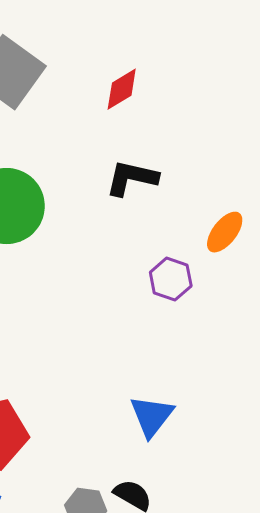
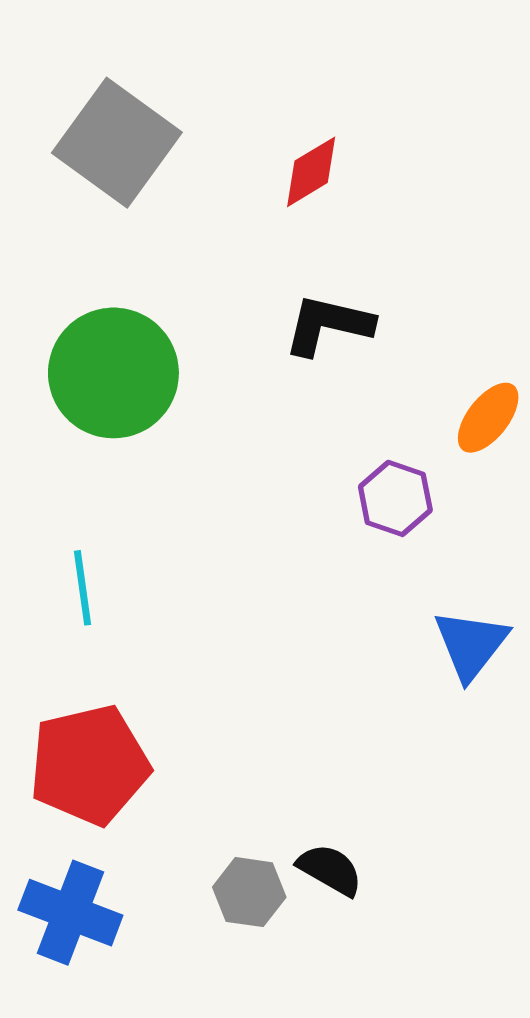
blue triangle: (152, 416) -> (471, 645), moved

